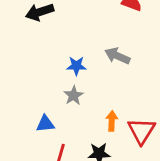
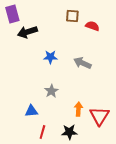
blue star: (76, 66) -> (50, 57), moved

